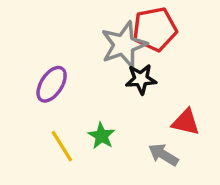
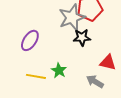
yellow line: (62, 146) -> (36, 76), turned -48

